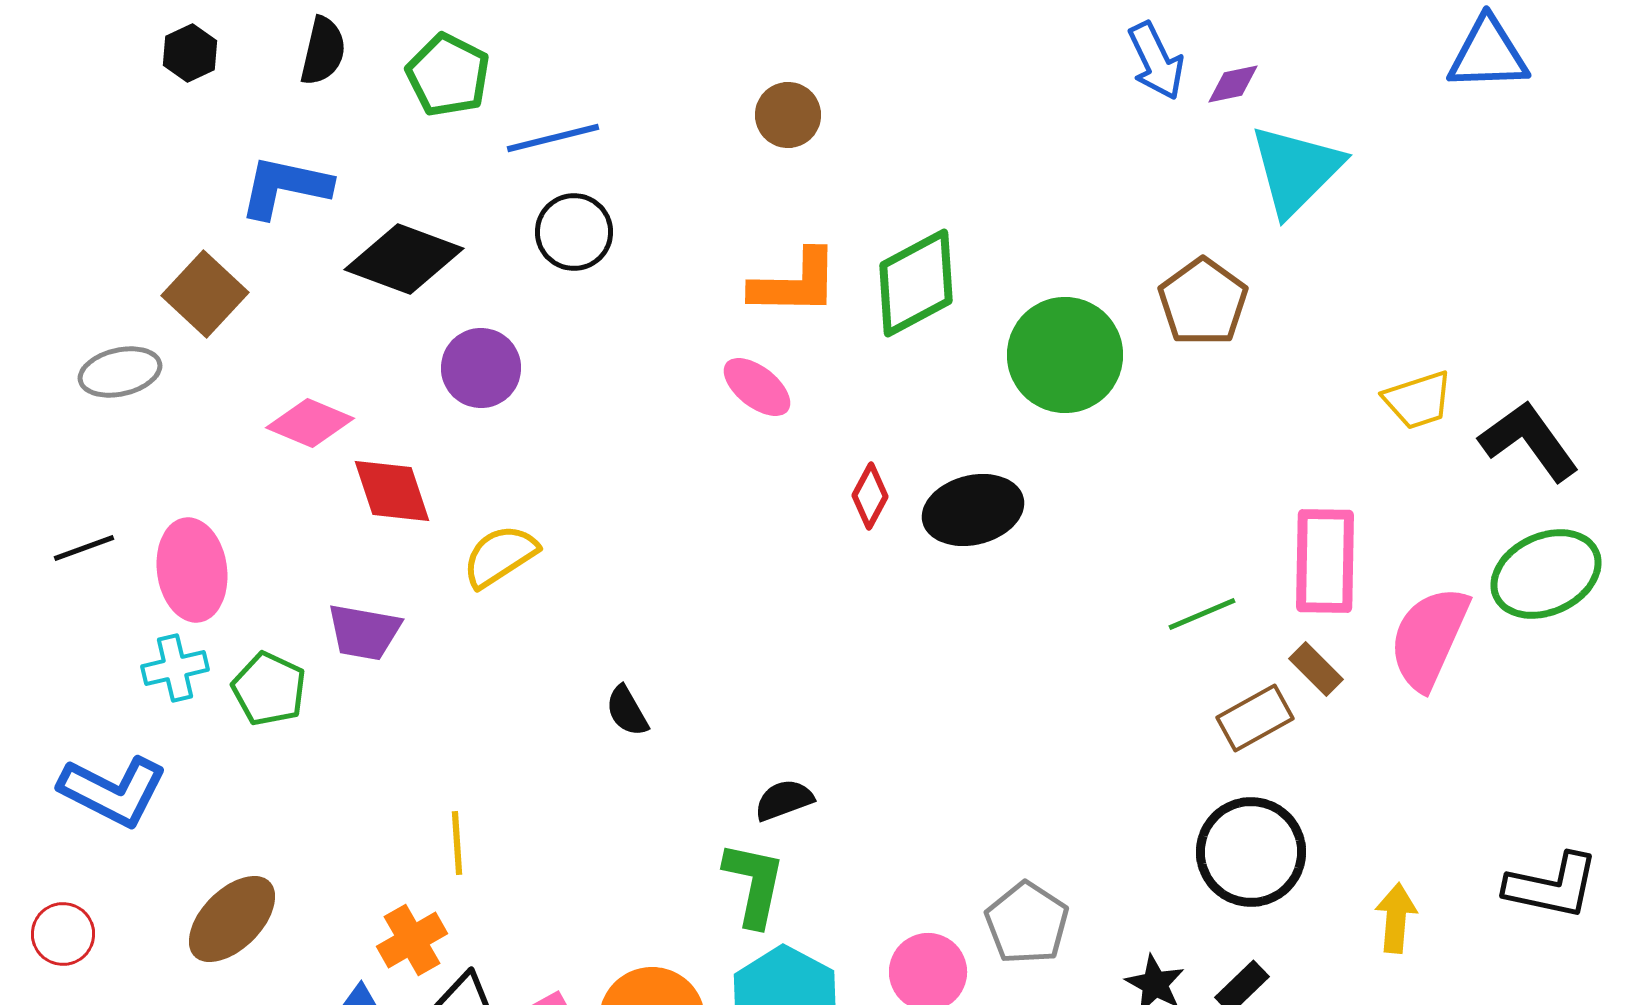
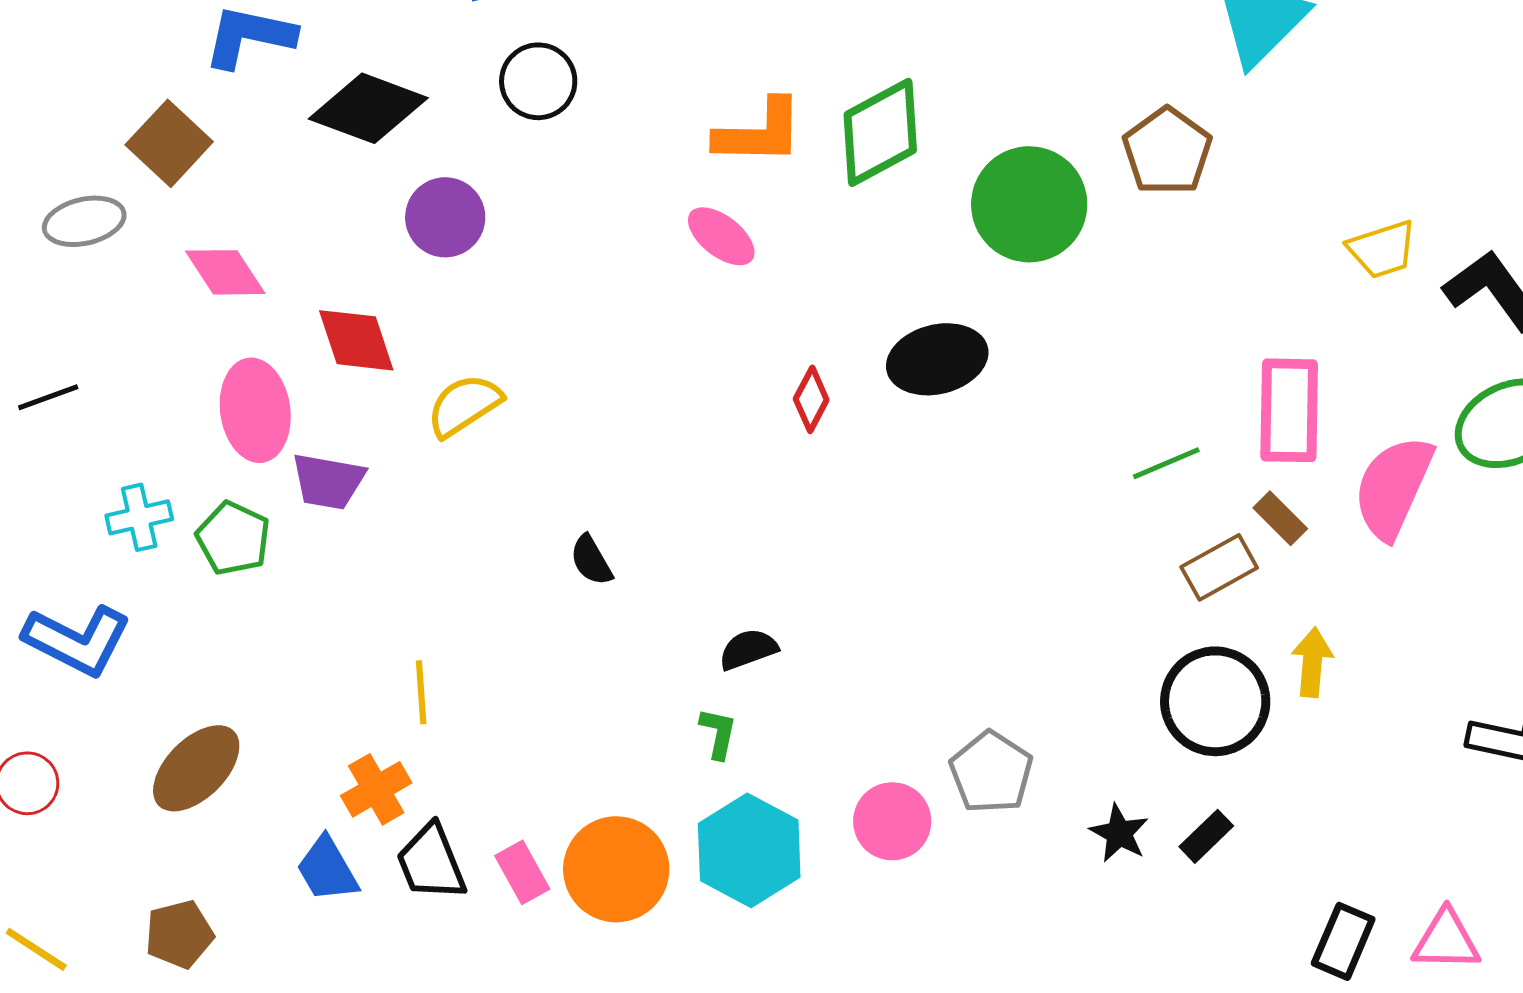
pink diamond: (310, 423) -> (225, 272), moved, turned 34
red diamond: (870, 496) -> (811, 399), moved
pink ellipse: (192, 570) -> (255, 410), moved
green L-shape: (754, 884) -> (718, 733), size x0.6
yellow arrow: (1396, 918) -> (1312, 662), moved

